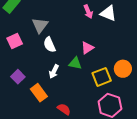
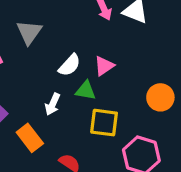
white semicircle: (49, 45) -> (70, 65), moved, turned -112
yellow square: (102, 77) -> (104, 123), moved, turned 30

